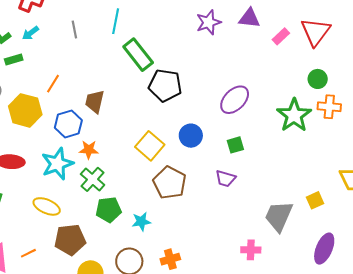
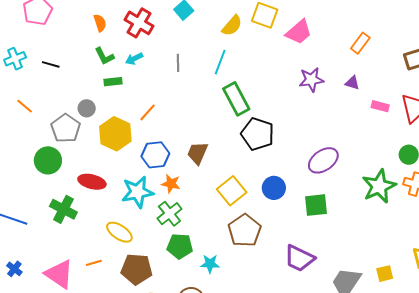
purple triangle: (249, 18) -> (352, 83), size x0.7
pink rectangle: (281, 36) -> (380, 106), turned 48
brown trapezoid: (95, 101) -> (198, 153), moved
green square: (235, 145) -> (316, 205), size x1.4
purple trapezoid: (226, 178) -> (299, 258), moved, size x1.5
orange line: (28, 253) -> (94, 263), moved

